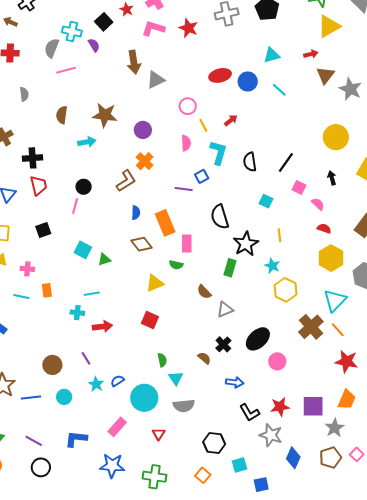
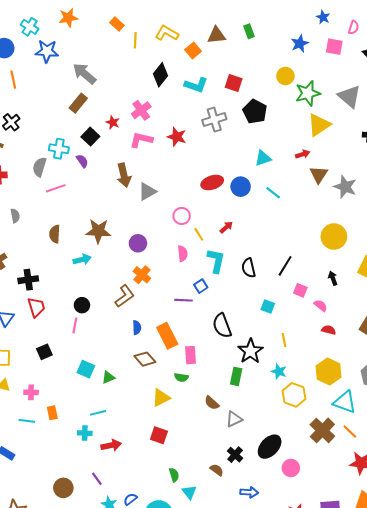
yellow hexagon: (331, 258) -> (329, 372), moved
cyan triangle: (335, 300) -> (345, 402), turned -50

